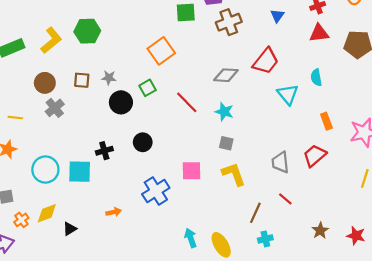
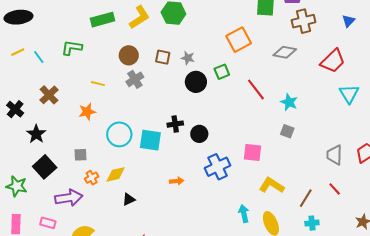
gray diamond: (226, 75) -> (285, 52), moved
black circle: (143, 142) -> (199, 134), moved
yellow L-shape: (234, 174) -> (272, 185), moved, turned -45
black triangle: (70, 229) -> (129, 199), moved

